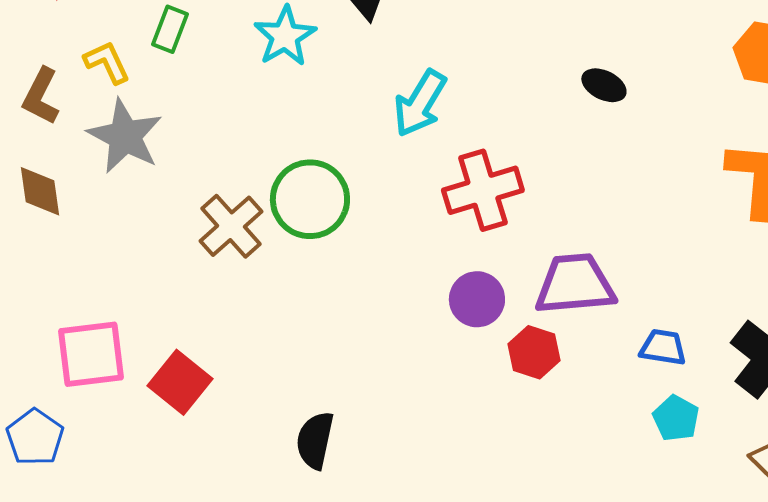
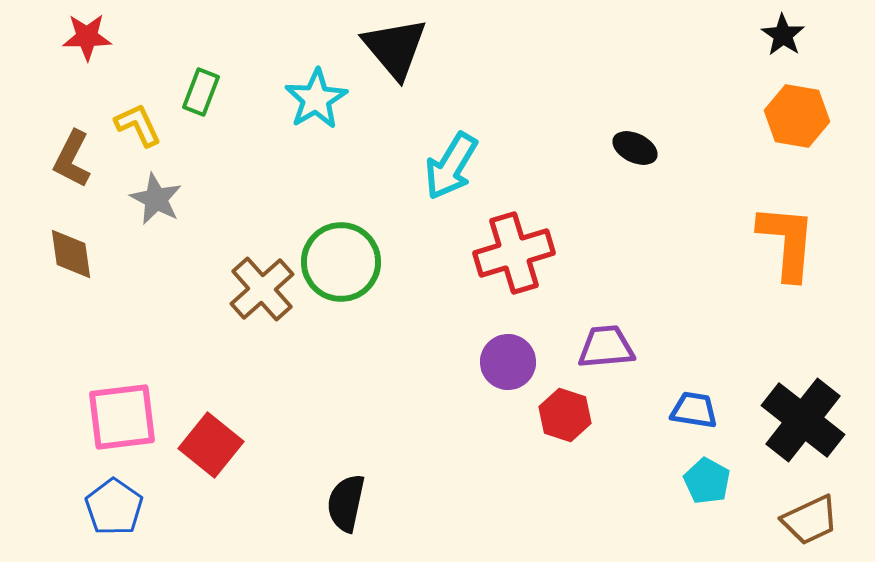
gray star: (125, 136) -> (156, 199), size x0.7
purple trapezoid: (575, 284) -> (606, 347), size x0.7
blue pentagon: (35, 437) -> (114, 507), moved

